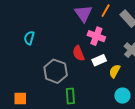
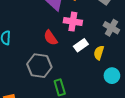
red semicircle: (78, 53) -> (51, 38), moved

